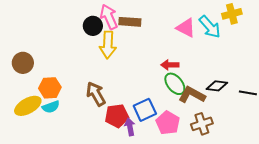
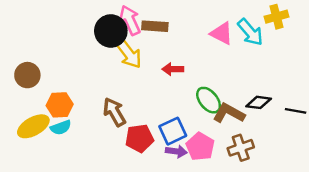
black circle: (93, 26) -> (111, 31), size x1.4
yellow arrow: (108, 45) -> (129, 54), turned -40
red arrow: (170, 65) -> (173, 69), moved
purple arrow: (130, 127) -> (176, 151), moved, turned 108

